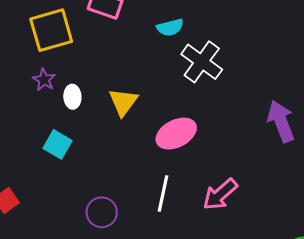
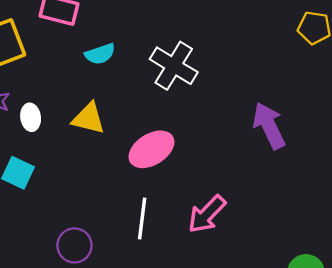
cyan semicircle: (170, 27) -> (100, 54), moved
yellow triangle: (123, 102) -> (89, 118), turned -48

